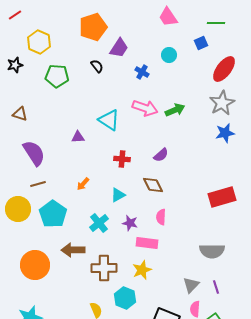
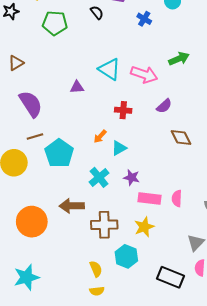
pink arrow: (145, 108) -> (144, 74), moved
brown triangle: (20, 114) -> (16, 63), turned -49
orange arrow: (83, 184) -> (100, 136), moved
brown diamond: (153, 185) -> (181, 138), moved
cyan pentagon: (53, 214) -> (59, 153), moved
pink semicircle: (161, 217) -> (177, 198), moved

